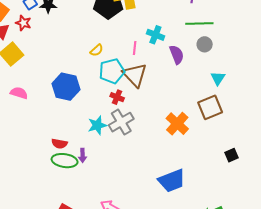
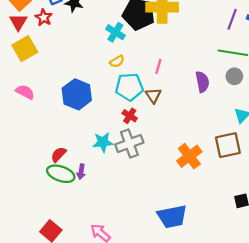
cyan cross: (155, 35) -> (115, 32), moved
brown triangle: (135, 75) -> (153, 95), size x0.6
red semicircle: (59, 144) -> (59, 154), turned 112

